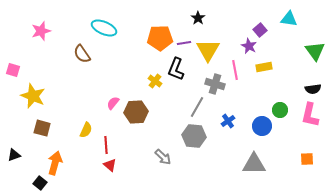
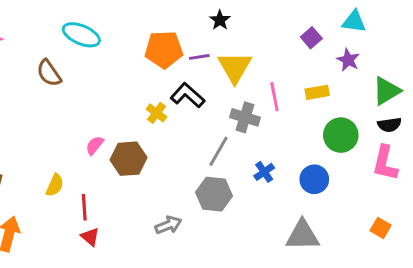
purple star: (249, 46) -> (348, 60), moved
green triangle: (315, 51) -> (386, 91), moved, turned 35
black L-shape: (176, 69) -> (187, 95), turned 110
green circle: (280, 110) -> (341, 135), moved, size x1.5
gray arrow: (163, 157) -> (168, 225), turned -66
orange square: (307, 159) -> (381, 228), turned 32

